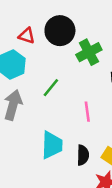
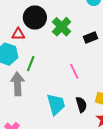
red triangle: (27, 36) -> (18, 34), moved
green line: (51, 88) -> (31, 64), moved

